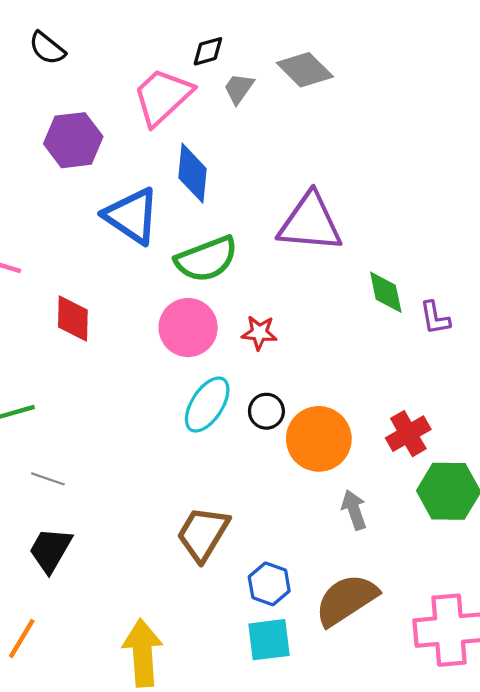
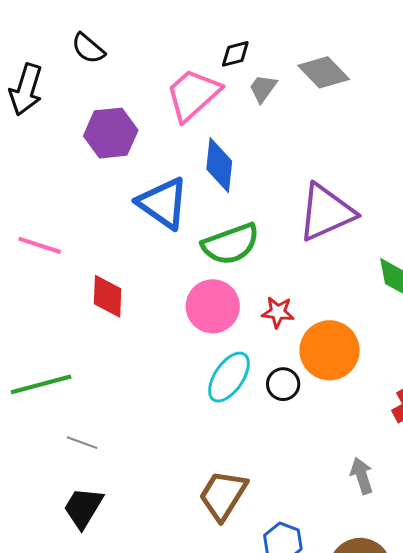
purple triangle: (310, 223) -> (326, 212), turned -30
orange circle: (319, 439) -> (330, 350), moved

